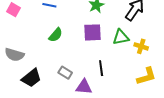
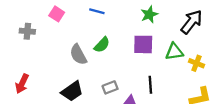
gray semicircle: (14, 55) -> (78, 54), moved, turned 42
gray rectangle: (65, 73) -> (110, 87), turned -56

